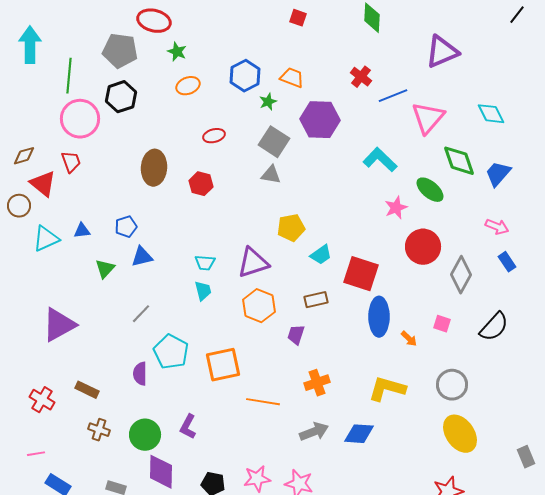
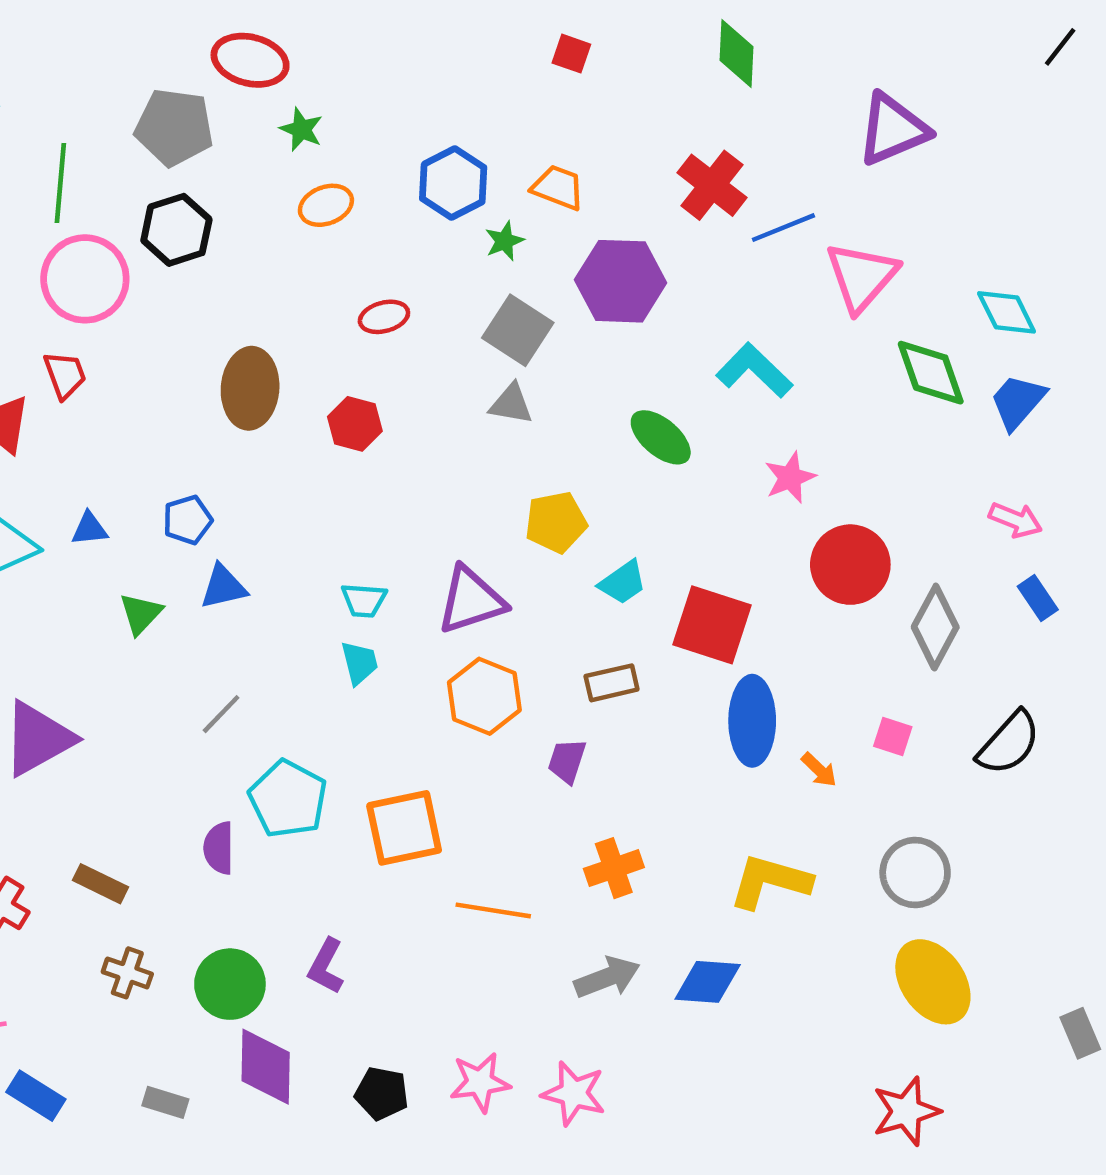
red cross: (361, 77) -> (712, 185), size x1.4
cyan diamond: (491, 114) -> (1007, 312), moved
green ellipse: (430, 190) -> (661, 437), moved

